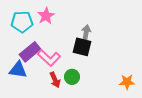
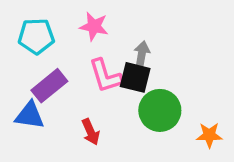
pink star: (46, 16) -> (94, 26), moved, turned -30
pink L-shape: (49, 58) -> (105, 76), moved, turned 30
green circle: (72, 77) -> (160, 110), moved, size x1.6

